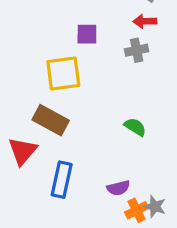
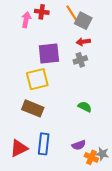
purple square: (87, 34) -> (49, 54), size x1.6
red triangle: (23, 151) -> (19, 148), moved, turned 30
orange cross: (137, 210) -> (91, 157), turned -32

